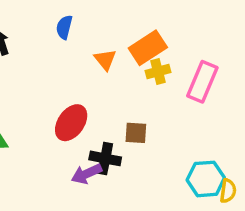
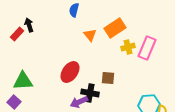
blue semicircle: (64, 27) -> (74, 10), moved
yellow cross: (158, 72) -> (128, 47), moved

